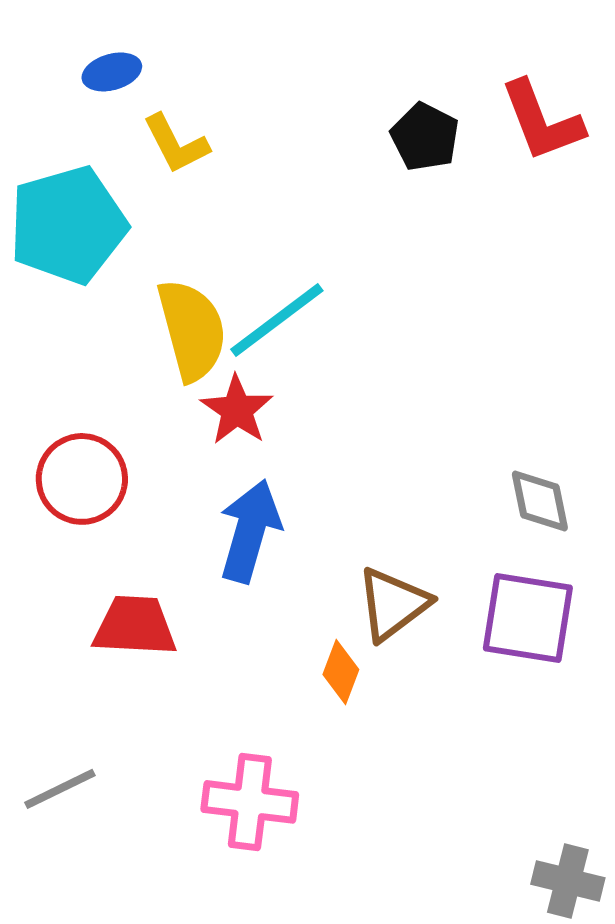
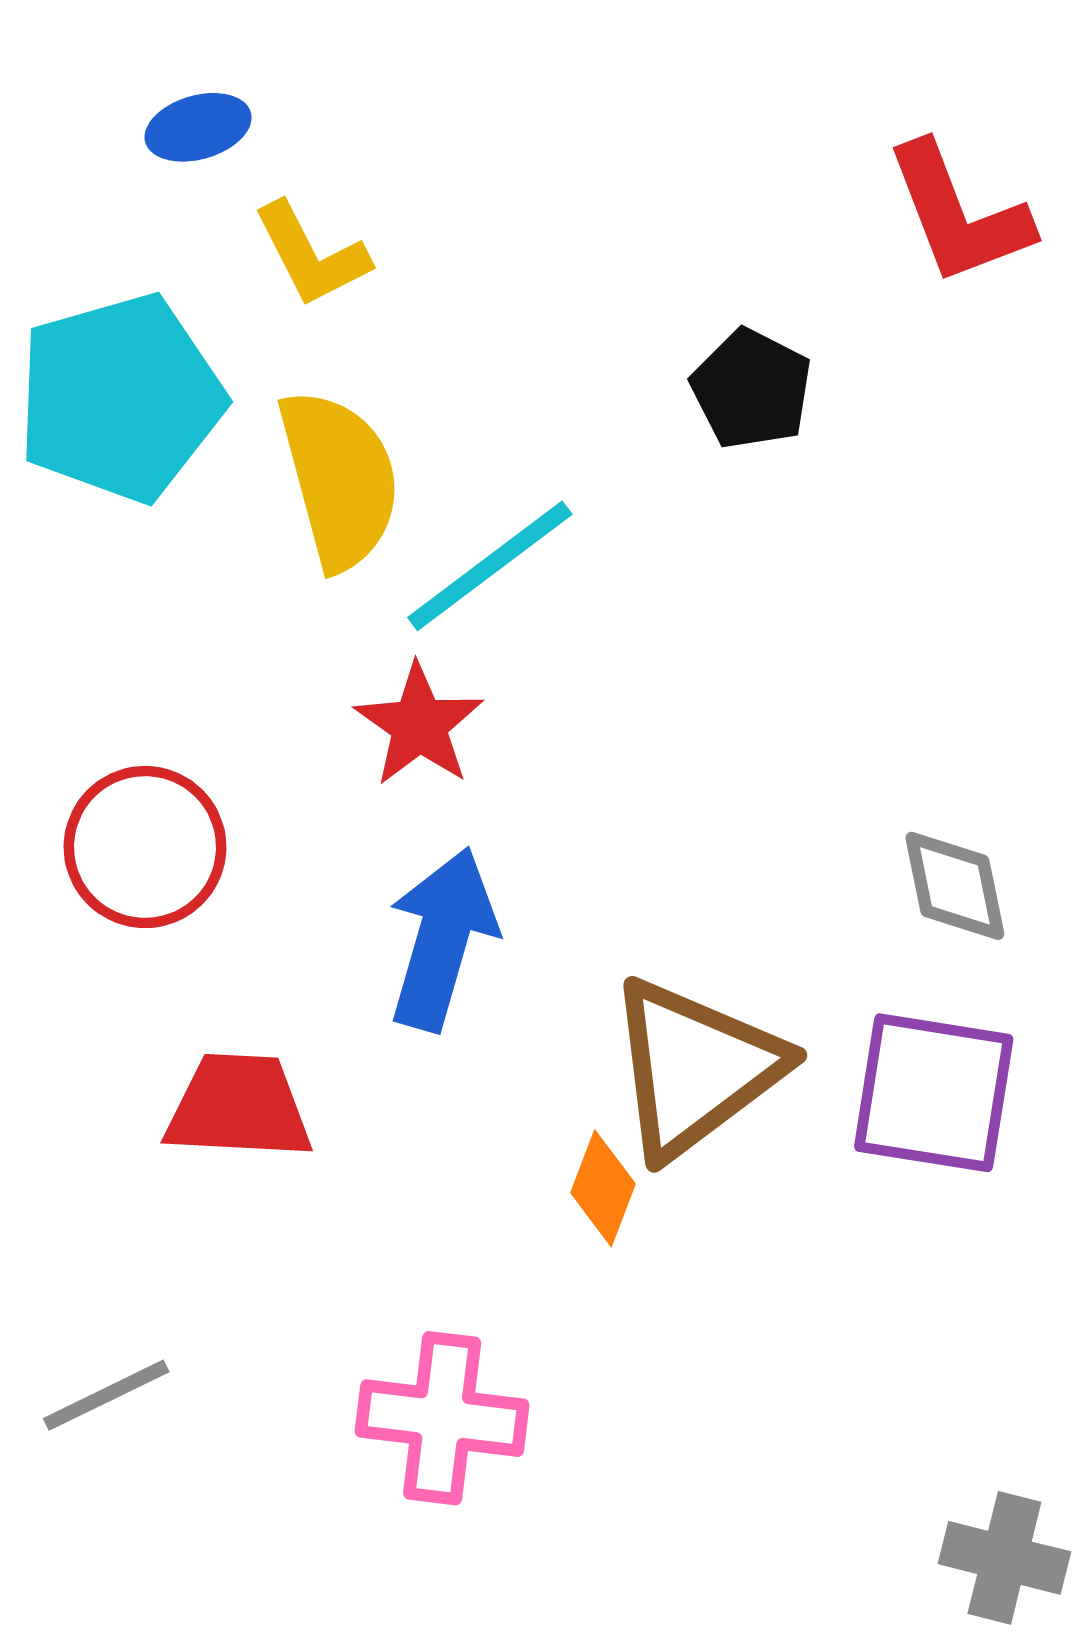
black pentagon: (425, 137) -> (752, 389), moved
yellow semicircle: (192, 330) -> (340, 479), moved
brown triangle: (393, 604) -> (695, 1068), size x1.4

